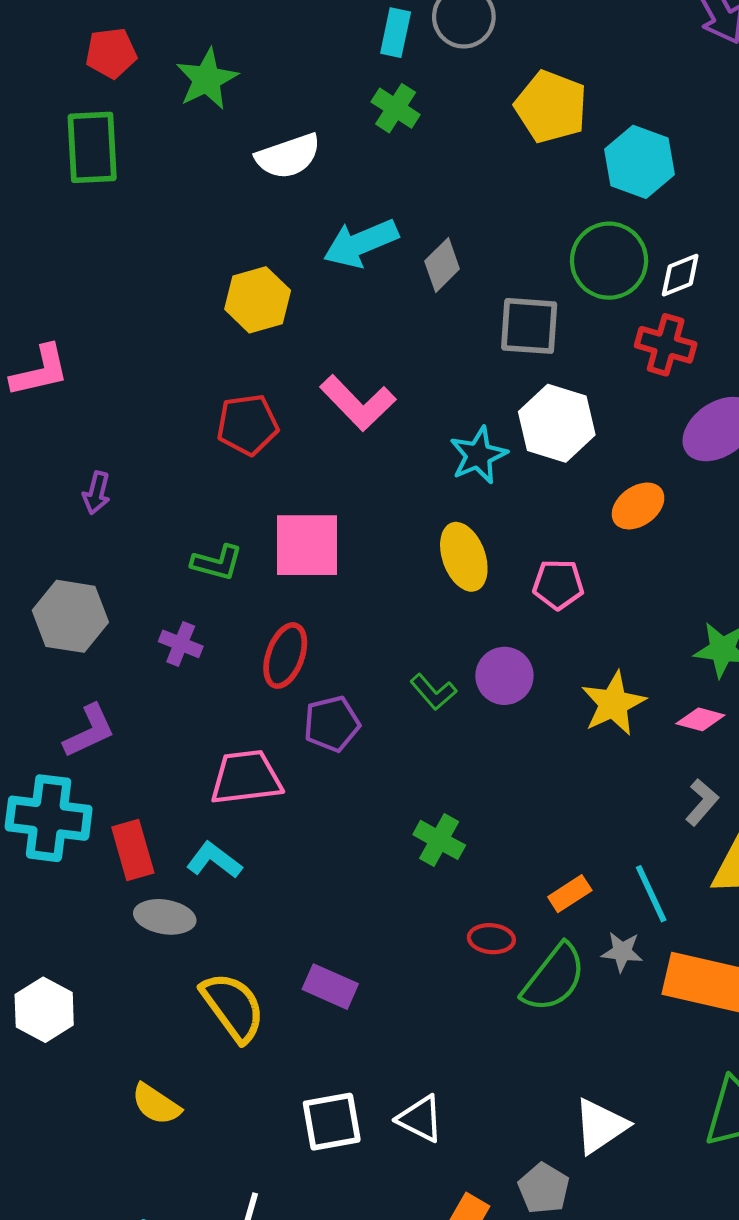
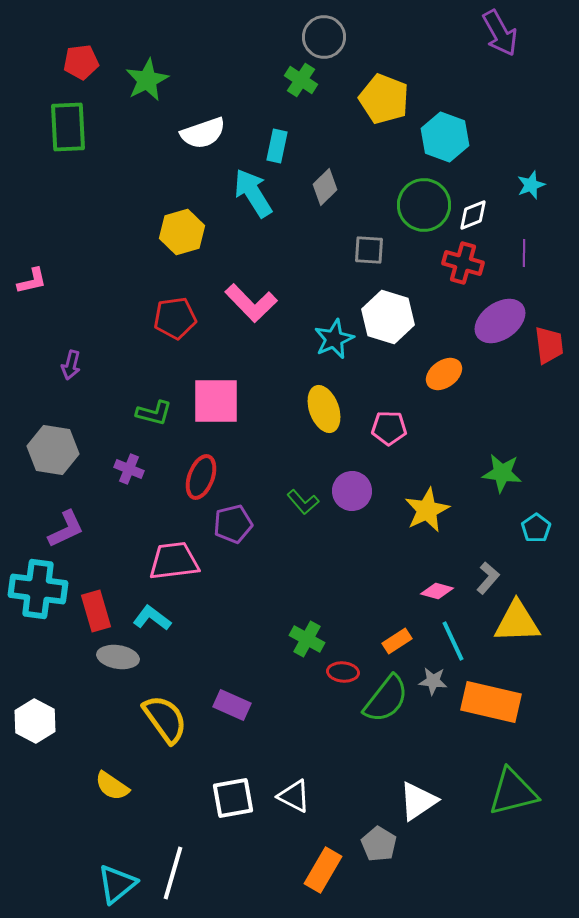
cyan rectangle: (396, 33) -> (277, 146), moved
green cross: (396, 108) -> (301, 80), moved
cyan arrow: (361, 243) -> (253, 193), turned 81
gray diamond: (442, 265) -> (325, 187), moved
gray square: (529, 326) -> (369, 250), size x0.7
pink L-shape: (40, 371) -> (32, 281), size x0.7
pink diamond: (700, 719) -> (437, 591), moved
green cross: (439, 840) -> (307, 639), moved

